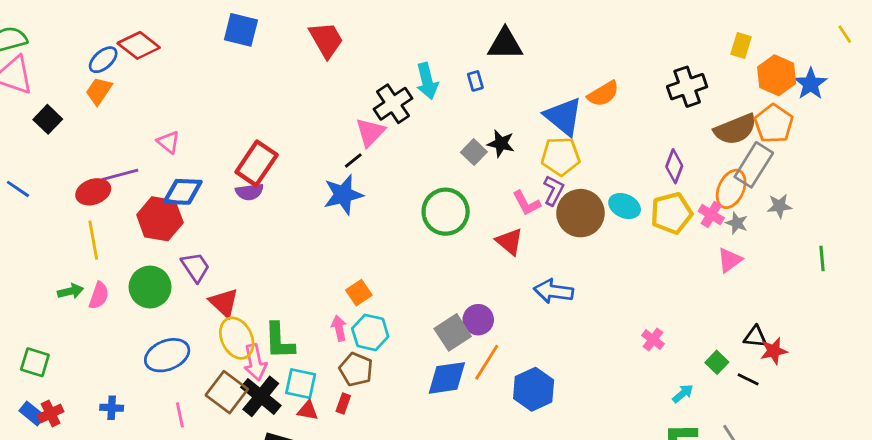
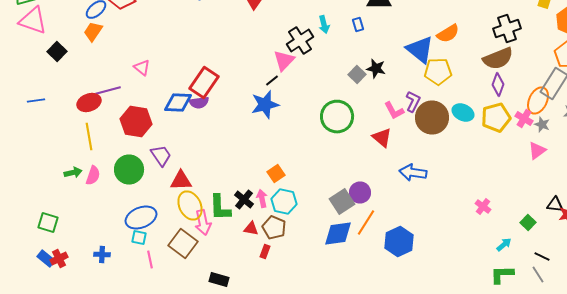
cyan arrow: (427, 81) -> (324, 24), size x0.7
brown semicircle: (735, 129) -> (498, 58), moved
yellow pentagon: (561, 156) -> (438, 72), moved
blue line: (18, 189) -> (36, 100), turned -42
blue diamond: (183, 192) -> (178, 102), moved
red triangle: (224, 303) -> (181, 180), turned -45
black line: (748, 379) -> (542, 256), moved
cyan square: (301, 384) -> (139, 238), moved, size x0.7
black cross: (261, 396) -> (244, 200), moved, size x0.7
red triangle: (308, 411) -> (251, 228), moved

